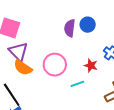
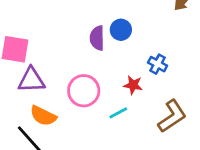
purple triangle: (18, 52) -> (31, 80), turned -40
orange semicircle: (23, 68) -> (43, 116), moved

